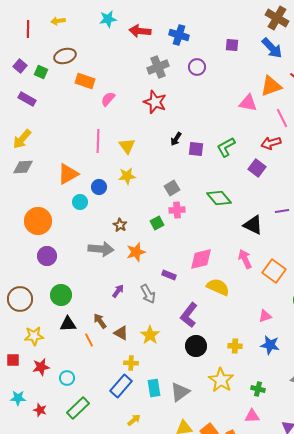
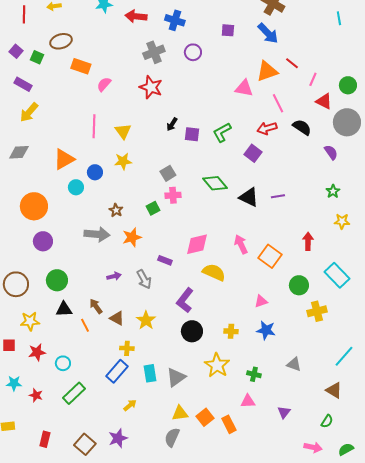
yellow arrow: (22, 139) -> (29, 112), moved
black triangle: (253, 225) -> (249, 197), moved
purple arrow: (118, 291) -> (114, 276), turned 40

